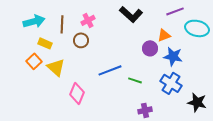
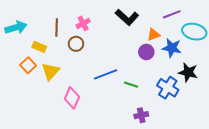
cyan arrow: (34, 21) -> (16, 28), moved
orange triangle: (164, 35) -> (153, 35), moved
blue star: (173, 56) -> (172, 48), moved
yellow triangle: (56, 67) -> (51, 71), turned 30
black star: (197, 102) -> (188, 72), moved

